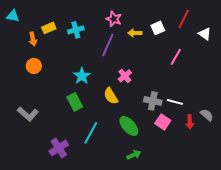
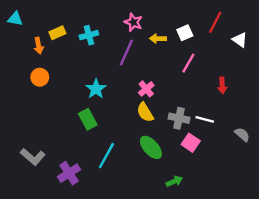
pink line: (176, 57) -> (188, 63), moved
yellow semicircle: (111, 96) -> (145, 112), moved
gray L-shape: (28, 114) -> (33, 157), moved
red arrow: (190, 122) -> (222, 85), moved
green arrow: (134, 155) -> (174, 181), moved

